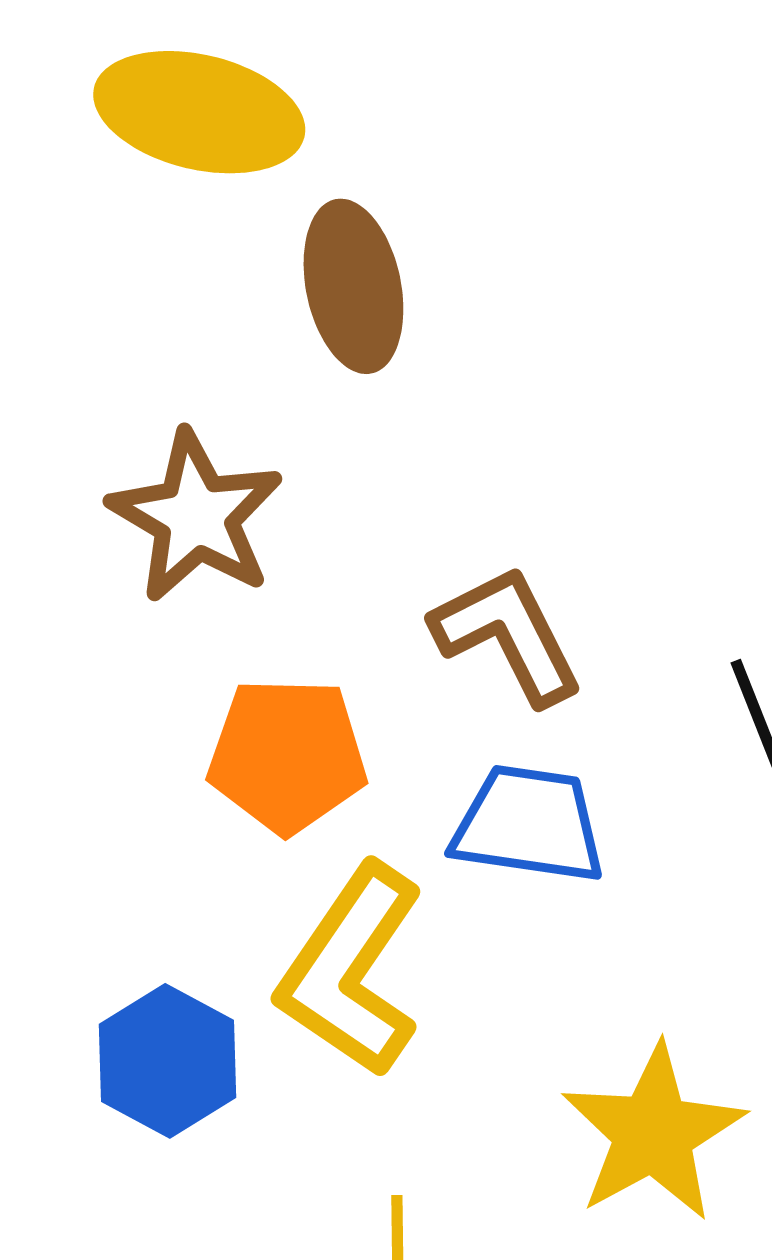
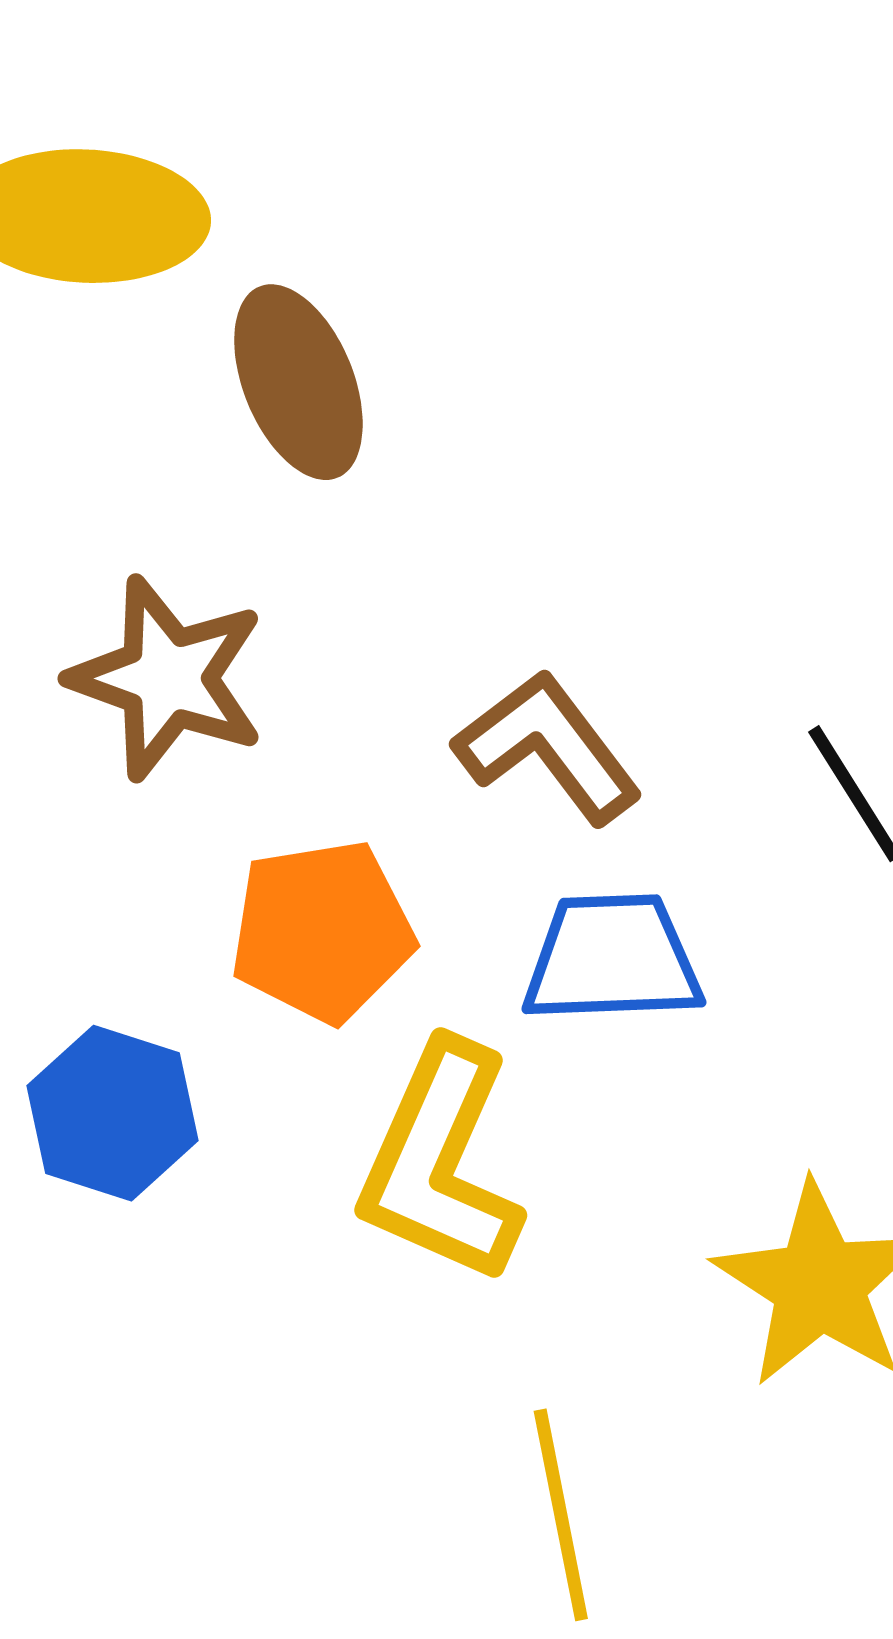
blue hexagon: (168, 1061) -> (112, 1113), moved

